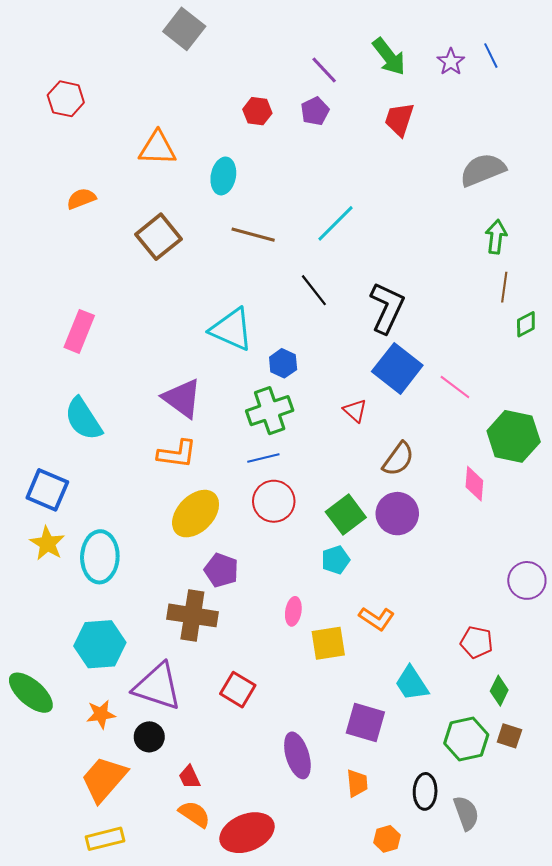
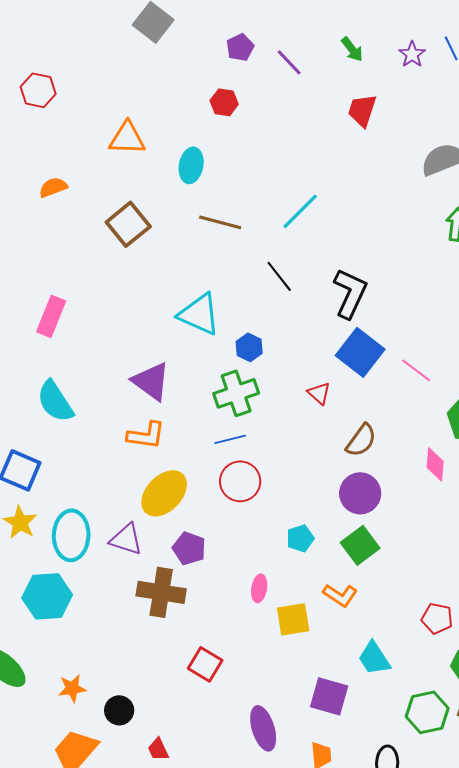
green arrow: (389, 57) -> (352, 49), size x0.7
purple pentagon: (315, 111) -> (240, 47), moved
green square: (346, 515) -> (360, 545), moved
cyan hexagon: (100, 644) -> (47, 596), moved
purple triangle: (157, 686) -> (126, 539), moved, size x0.7

